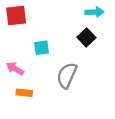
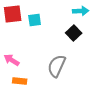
cyan square: (41, 48) -> (35, 20), moved

